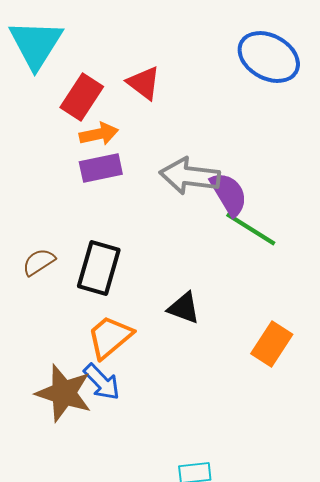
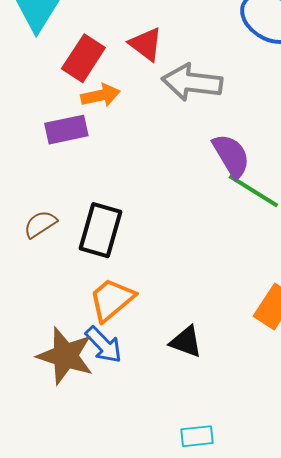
purple rectangle: (101, 168) -> (66, 130), moved
gray arrow: (190, 176) -> (192, 82), moved
black triangle: (184, 308) -> (186, 342), moved

